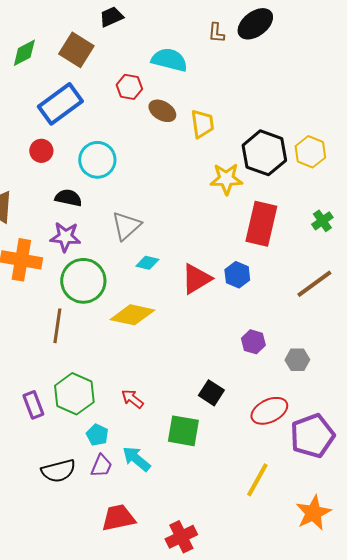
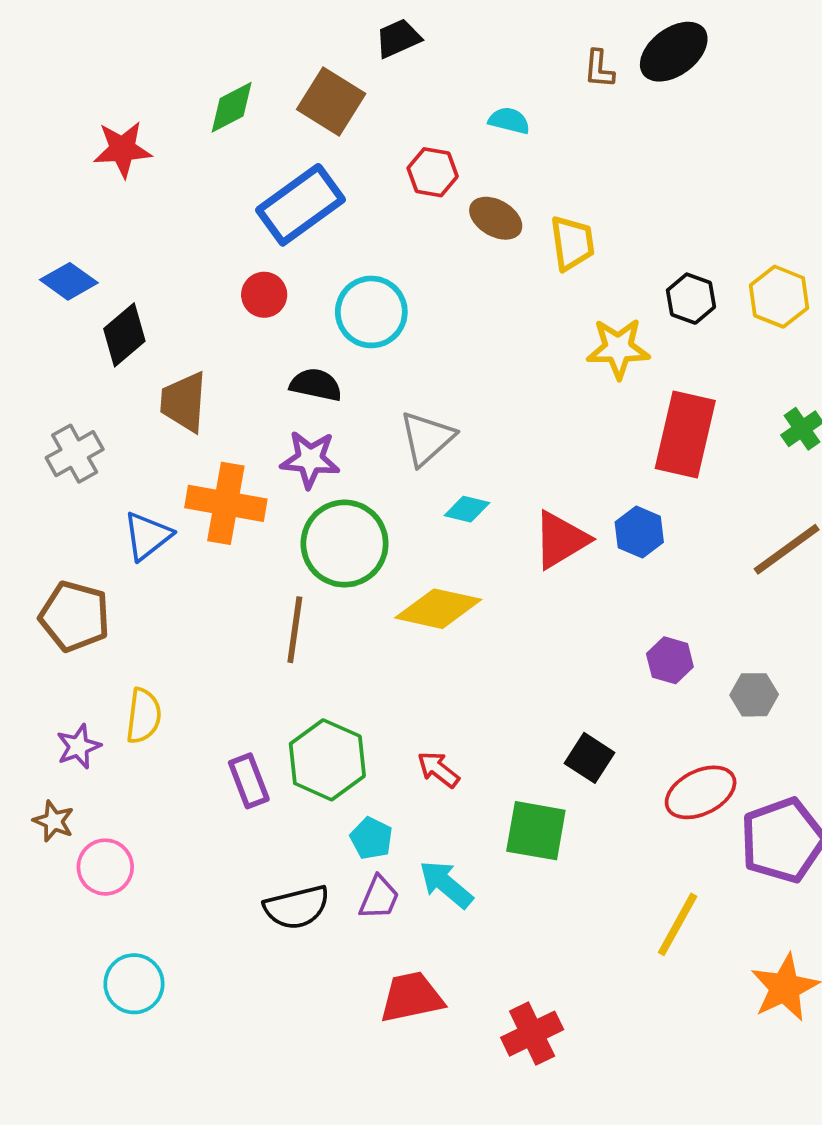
cyan semicircle: (169, 60) -> (509, 121), size x0.6
black hexagon: (264, 153) -> (691, 299), size x0.6

